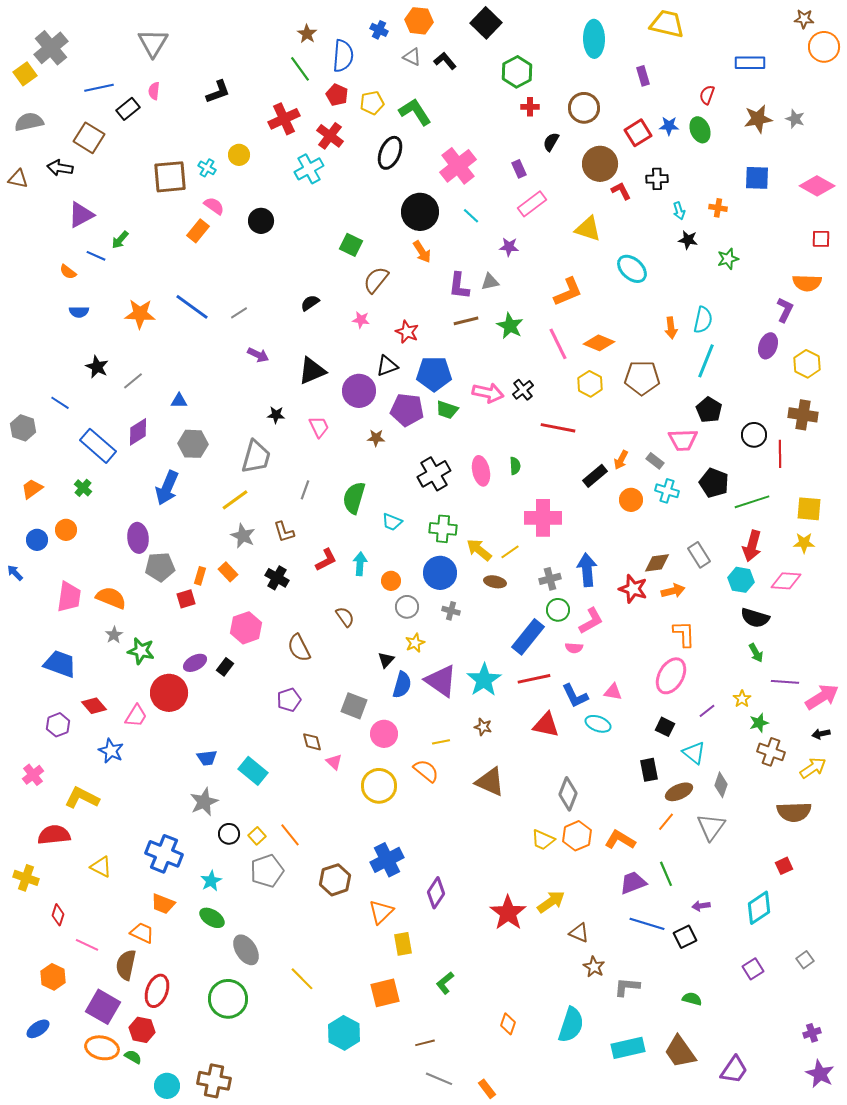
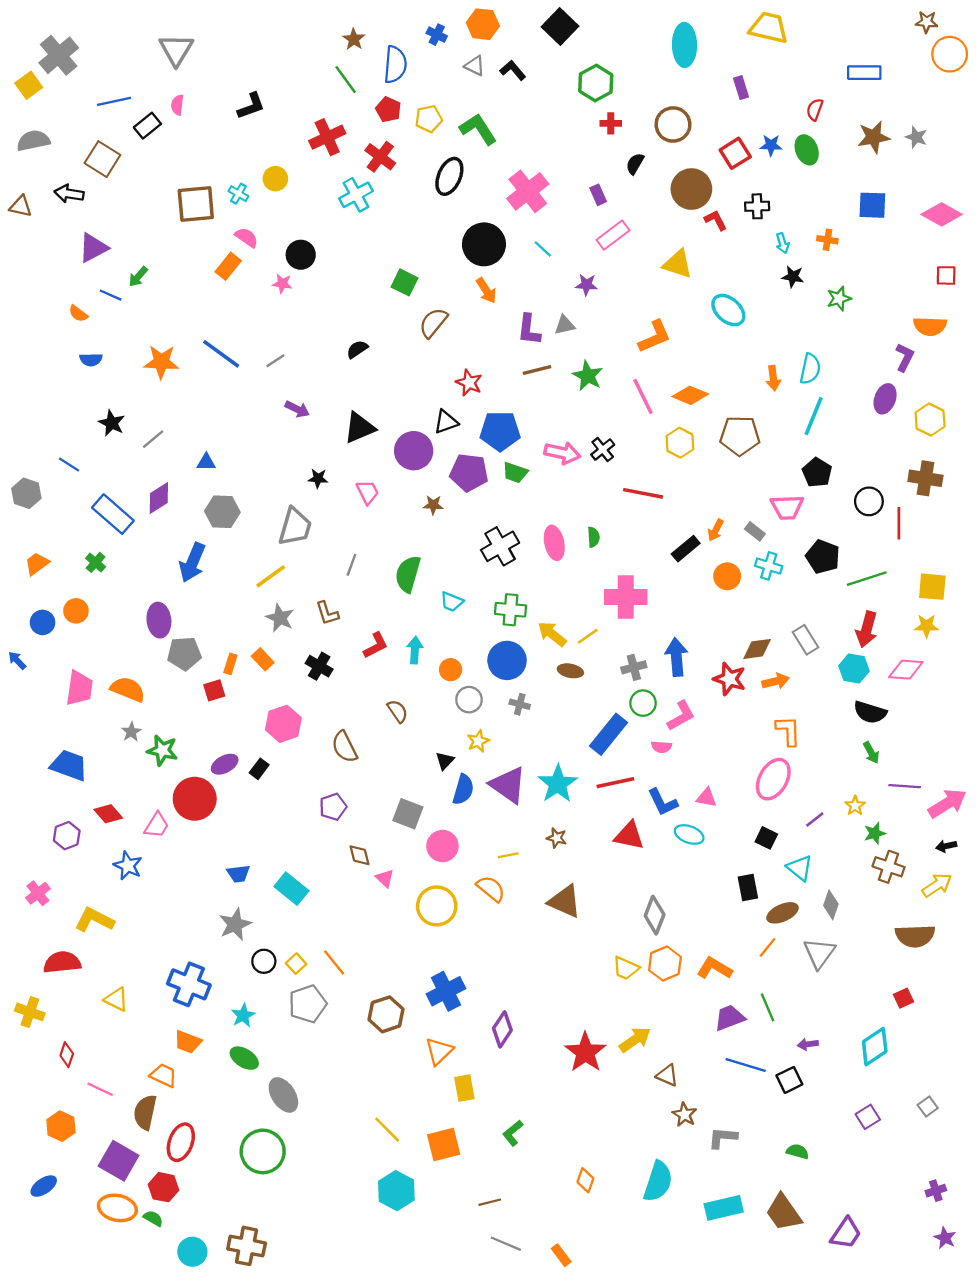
pink star: (361, 320) -> (282, 284), moved
yellow line: (302, 979) -> (387, 1130), moved
purple star: (820, 1074) -> (945, 1238), size x0.7

